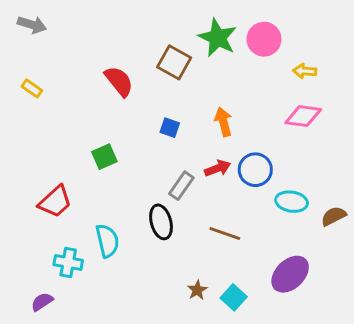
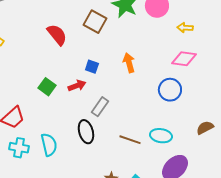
green square: (104, 157) -> (47, 87), turned -30
red arrow: (218, 168) -> (77, 86), moved
blue circle: (255, 170) -> (170, 90), moved
cyan ellipse: (292, 202) -> (161, 136), moved
cyan cross: (68, 263) -> (19, 148), moved

